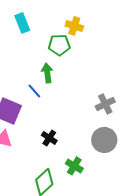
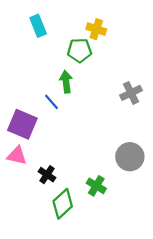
gray cross: (105, 104) -> (131, 93), moved
black cross: (49, 138) -> (47, 175), moved

